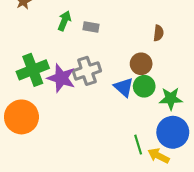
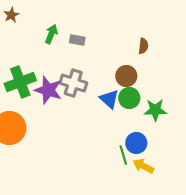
gray cross: (87, 71) -> (73, 83), turned 36
blue circle: (173, 132) -> (136, 143), moved, size x0.7

